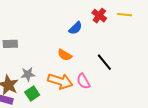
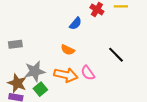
black line: (104, 62) -> (116, 55), moved
gray star: (28, 74) -> (35, 71), size x1.5

